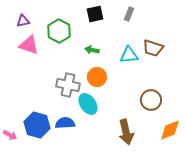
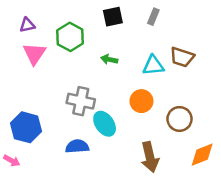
pink triangle: (29, 45) -> (34, 54), turned 45
orange circle: (97, 77) -> (141, 101), moved
blue hexagon: (37, 125) -> (26, 127), moved

